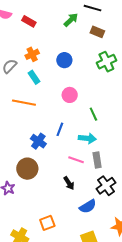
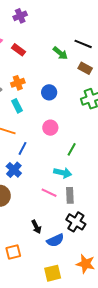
green arrow: (71, 20) -> (60, 53), turned 77
green line: (93, 114) -> (72, 149), turned 48
blue line: (60, 129) -> (23, 148), moved
black arrow: (69, 183) -> (36, 227), moved
black cross: (106, 186) -> (76, 222), turned -30

